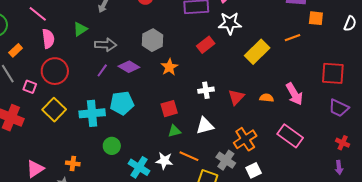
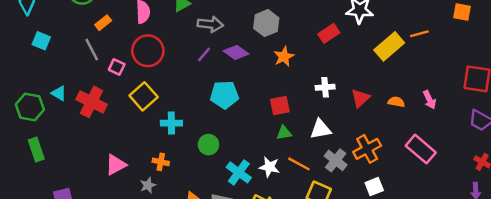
orange line: (292, 38) -> (419, 34), moved
pink arrow: (294, 94) -> (429, 100), size x0.7
cyan cross: (92, 113) -> (171, 123), moved, size x0.7
gray cross: (226, 160) -> (336, 160), moved

